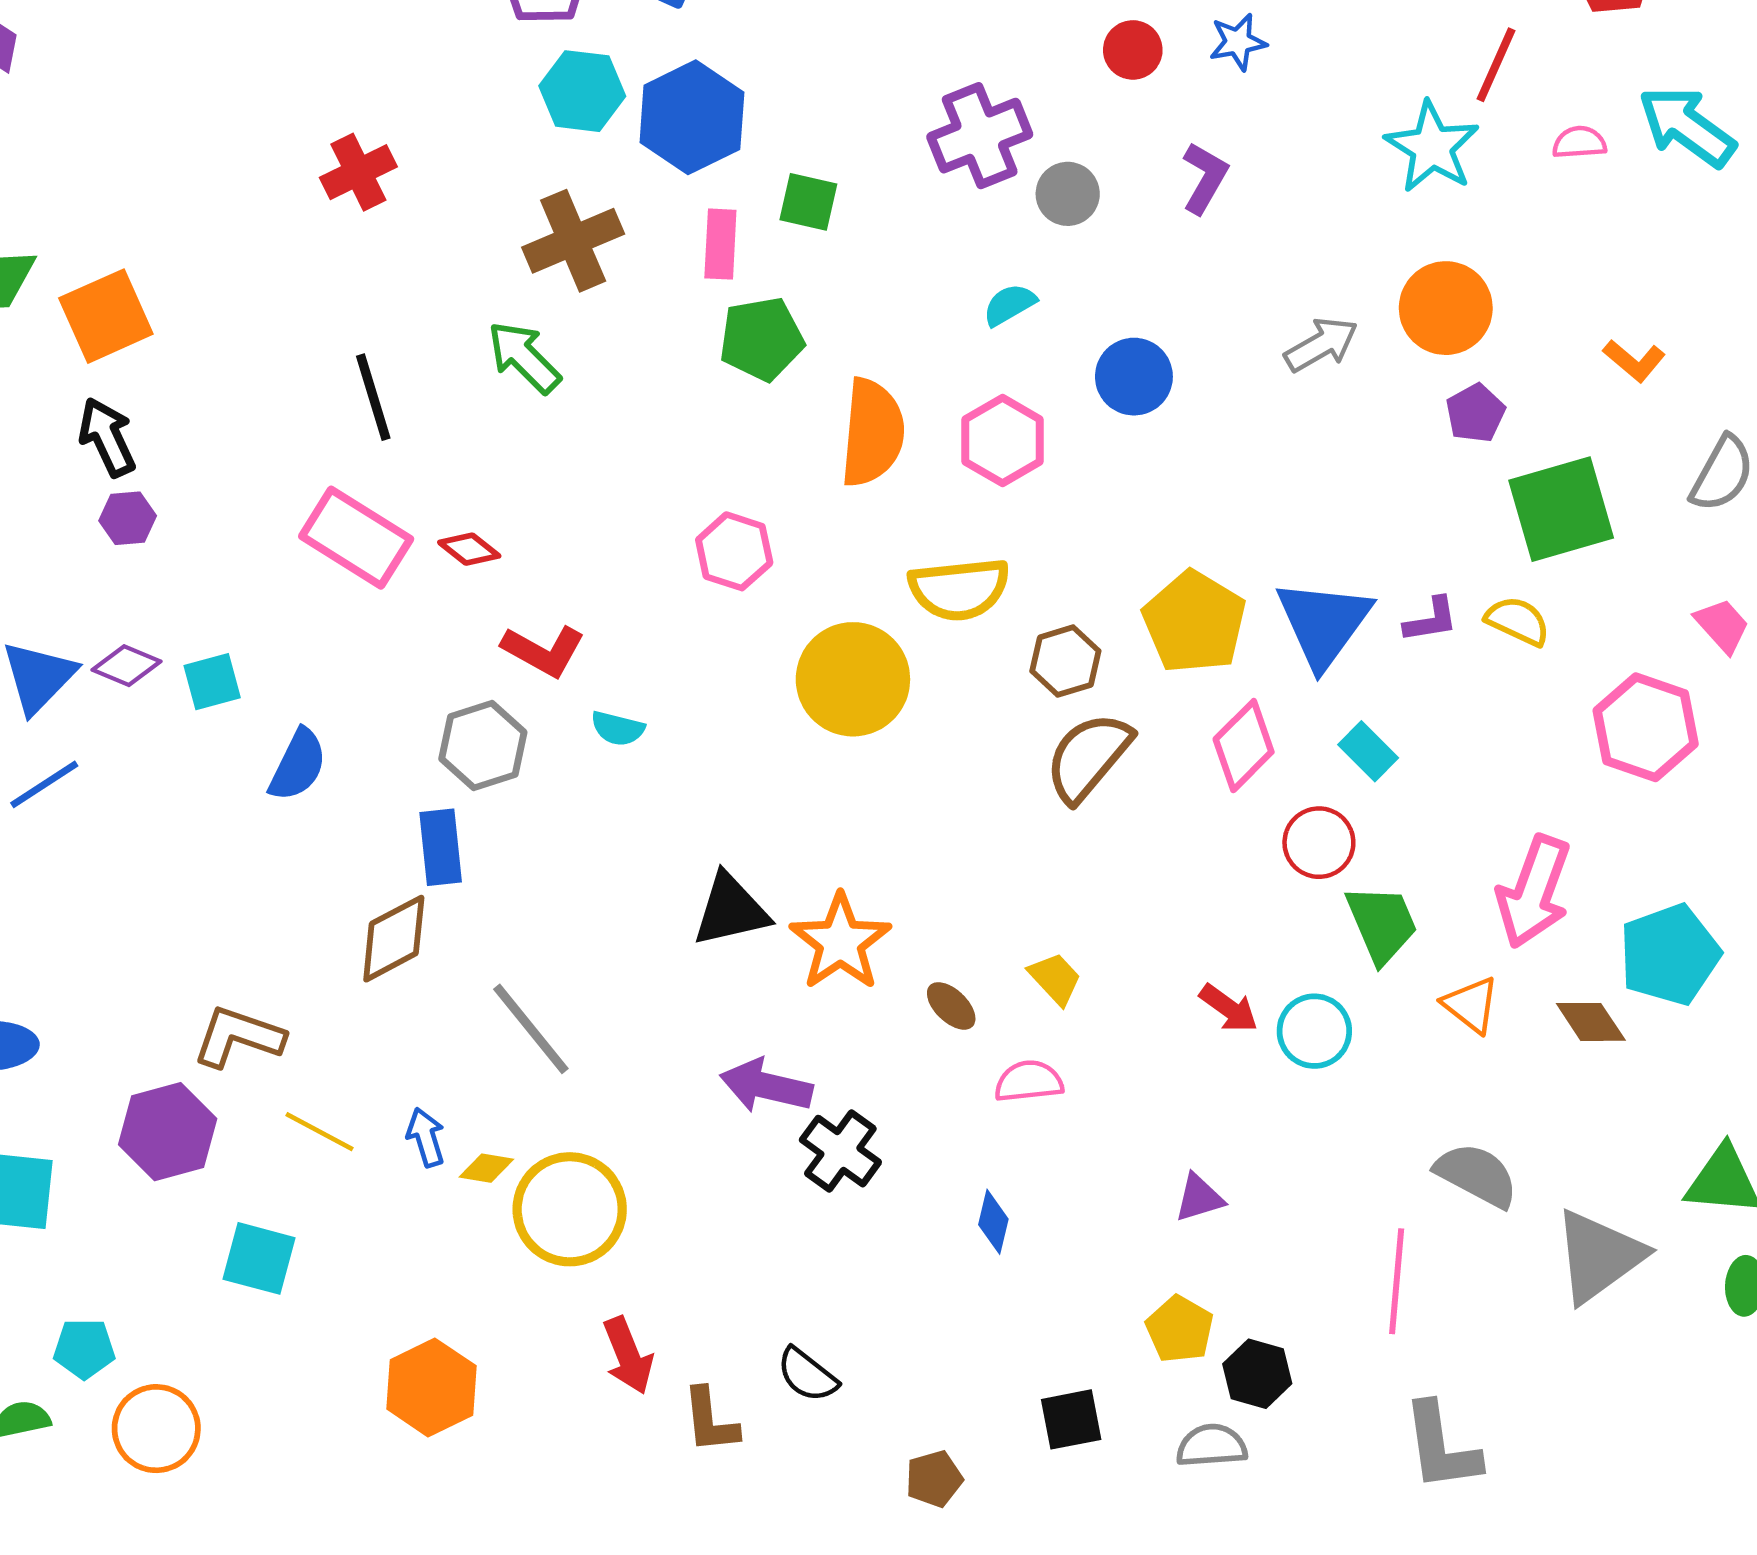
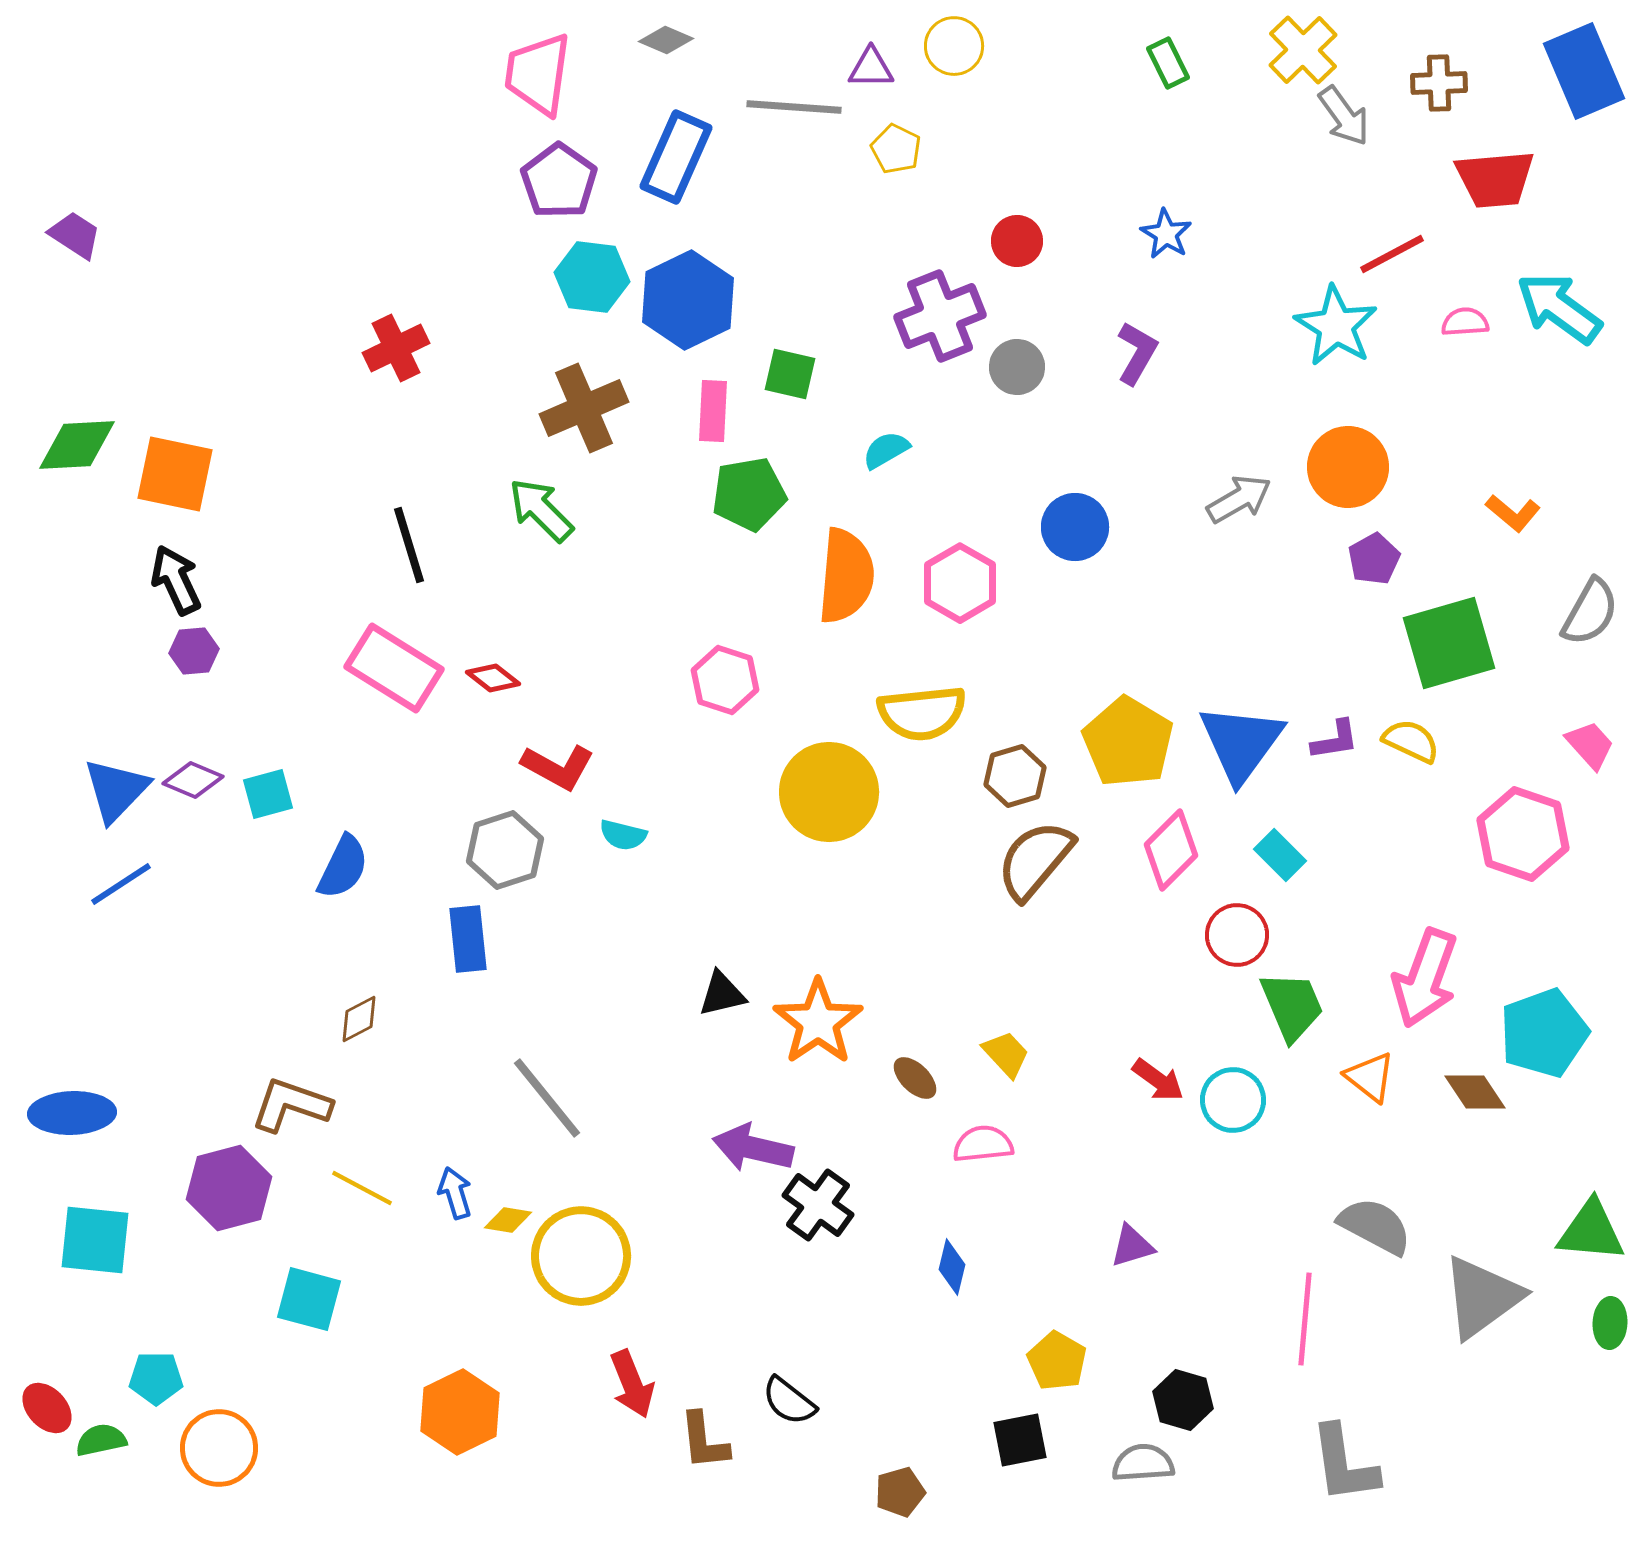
blue star: (1238, 42) -> (1166, 234), turned -30
red circle: (1133, 50) -> (1017, 241), moved
red line: (1496, 65) -> (1392, 254), turned 38
cyan semicircle: (1009, 305) -> (886, 450), moved
orange square: (106, 316) -> (175, 474), turned 36
black triangle: (731, 910) -> (722, 994), size x0.7
brown diamond: (394, 939) -> (359, 1019), moved, size x0.6
yellow pentagon: (1180, 1329) -> (1057, 1361), moved

